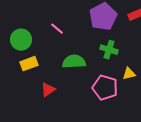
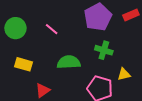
green circle: (21, 40) -> (15, 28), moved
yellow rectangle: (29, 64) -> (24, 64), turned 36

